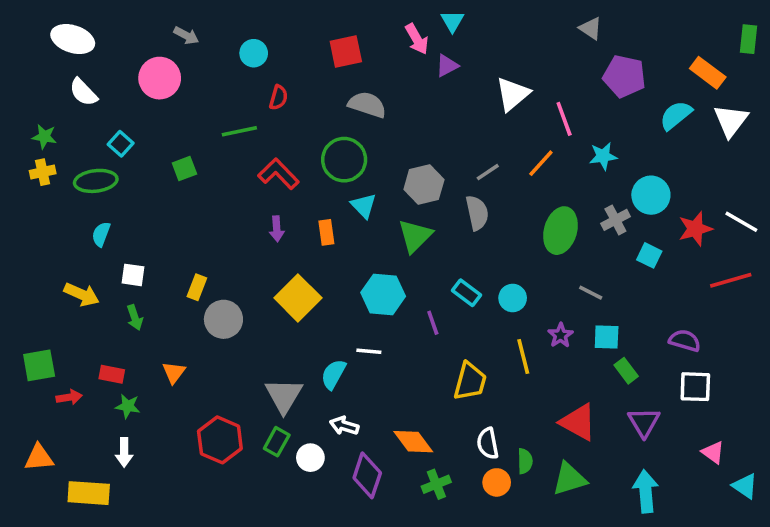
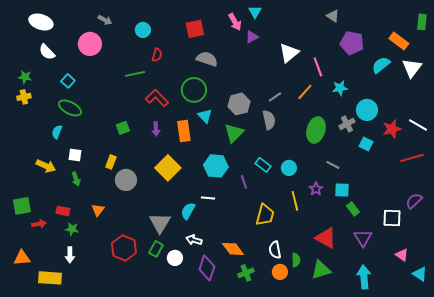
green square: (184, 169) -> (123, 128), moved
green ellipse: (96, 181) -> (70, 108), moved, turned 35
orange rectangle: (326, 232) -> (184, 131), size x1.5
purple semicircle: (685, 341) -> (414, 201), moved, turned -60

